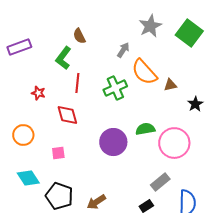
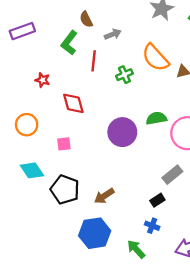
gray arrow: (123, 50) -> (113, 34), moved, turned 35
red line: (77, 83) -> (94, 61), moved
green cross: (115, 88) -> (124, 75), size x0.7

